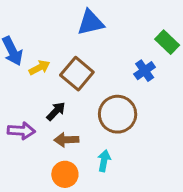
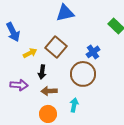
yellow arrow: (39, 68) -> (30, 53), moved
blue cross: (145, 71) -> (93, 52), moved
black arrow: (56, 111) -> (42, 72), turned 144

